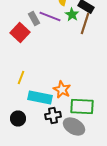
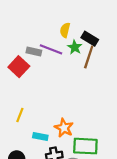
gray rectangle: (34, 18) -> (34, 52), turned -48
cyan rectangle: (40, 98) -> (40, 136), size x0.6

